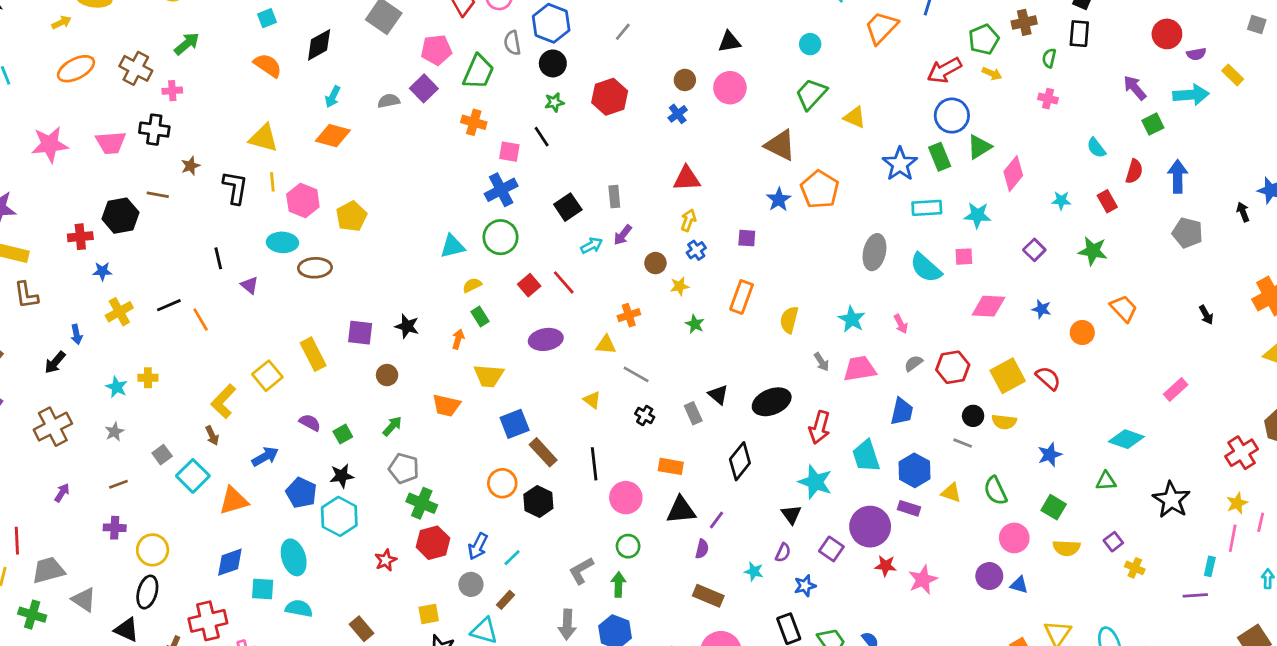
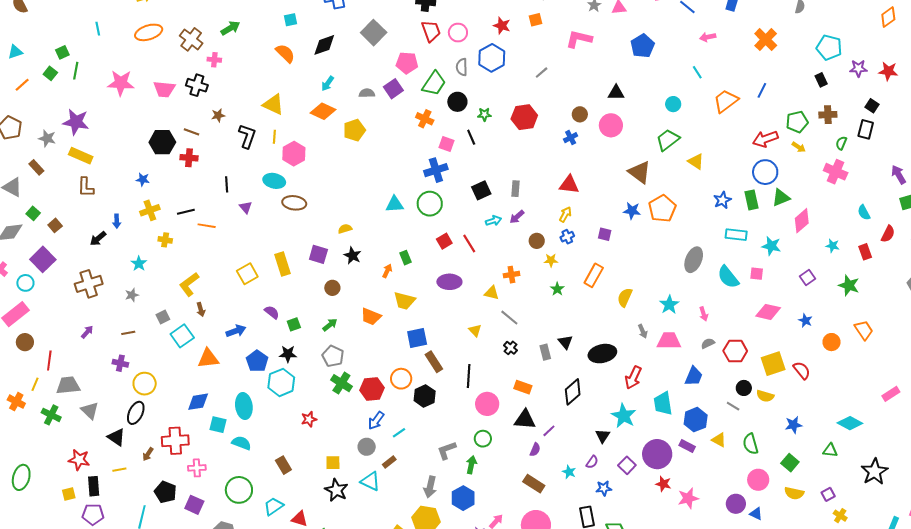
black circle: (553, 63) -> (457, 102), moved
pink cross: (1048, 99) -> (836, 172), size x1.6
blue star: (900, 164) -> (722, 200), size x0.7
blue star: (779, 200) -> (632, 211), turned 30
yellow pentagon: (351, 216) -> (354, 130), moved
red cross: (80, 237) -> (189, 158), moved
yellow semicircle: (472, 285) -> (345, 229), moved
orange line: (201, 320) -> (207, 226), turned -60
yellow cross: (148, 378) -> (165, 240), moved
yellow L-shape: (223, 401) -> (189, 284), moved
red hexagon: (433, 543) -> (372, 389), moved

